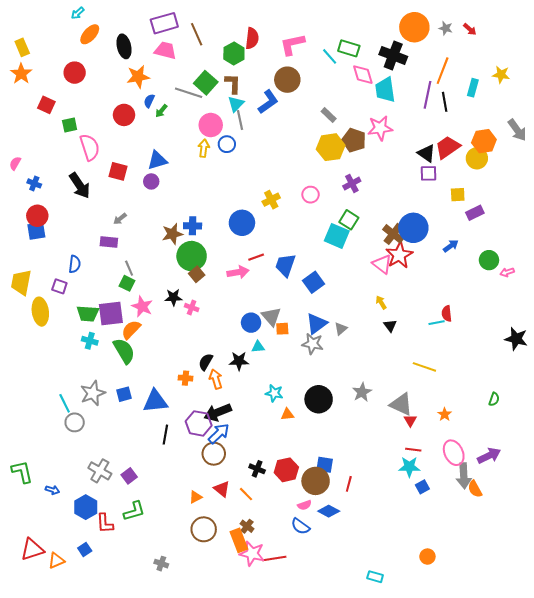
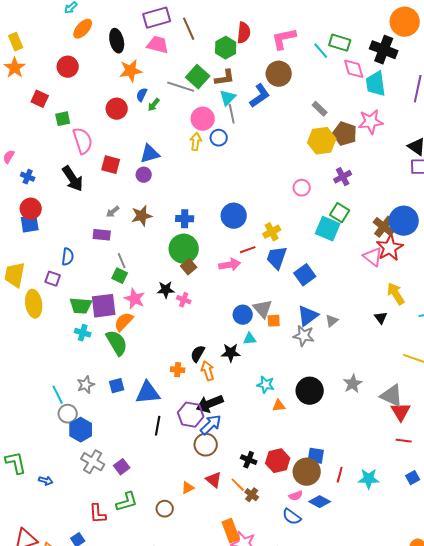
brown L-shape: (233, 84) -> (225, 78), turned 80
yellow cross: (271, 200) -> (272, 232), moved
brown star: (172, 234) -> (142, 216), moved
yellow arrow: (381, 302) -> (396, 294), moved, size x1.6
gray star: (93, 393) -> (86, 385), size x0.7
red triangle: (410, 420) -> (401, 412), size x1.5
cyan star: (409, 467) -> (369, 479), moved
blue hexagon: (86, 507) -> (81, 430), moved
brown cross: (247, 526) -> (252, 495), moved
brown circle: (204, 529) -> (165, 509), moved, size x0.7

